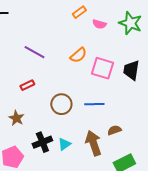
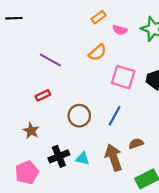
orange semicircle: (78, 55) -> (97, 52), moved
blue line: (94, 104) -> (115, 116), turned -60
cyan triangle: (64, 144) -> (82, 159), turned 48

